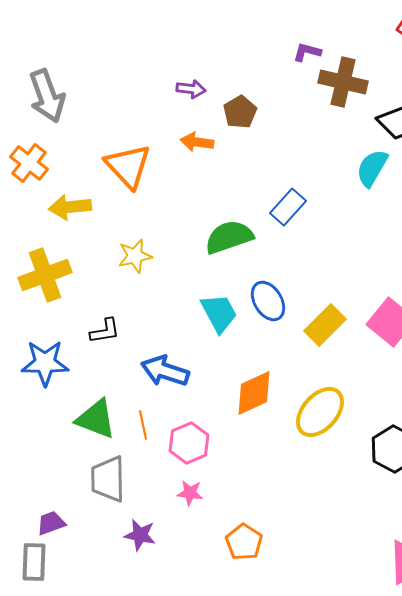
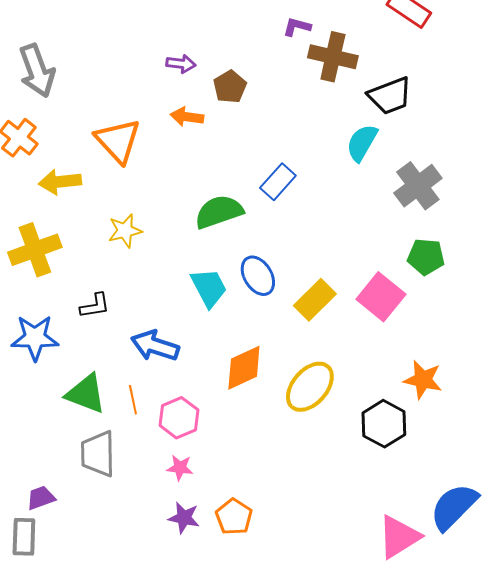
purple star: (140, 535) -> (184, 518), moved

